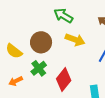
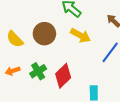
green cross: (39, 68) -> (38, 71), moved

